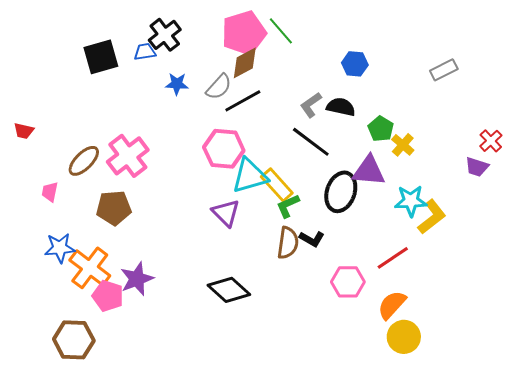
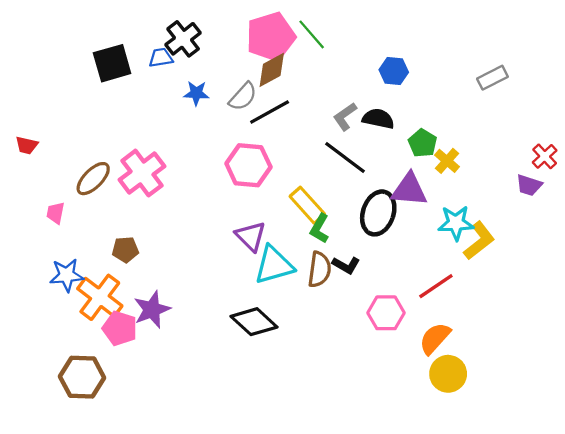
cyan triangle: (250, 176) -> (274, 265), moved
green L-shape: (288, 206) -> (319, 228), turned -36
brown pentagon: (114, 208) -> (125, 250), moved, size x0.7

